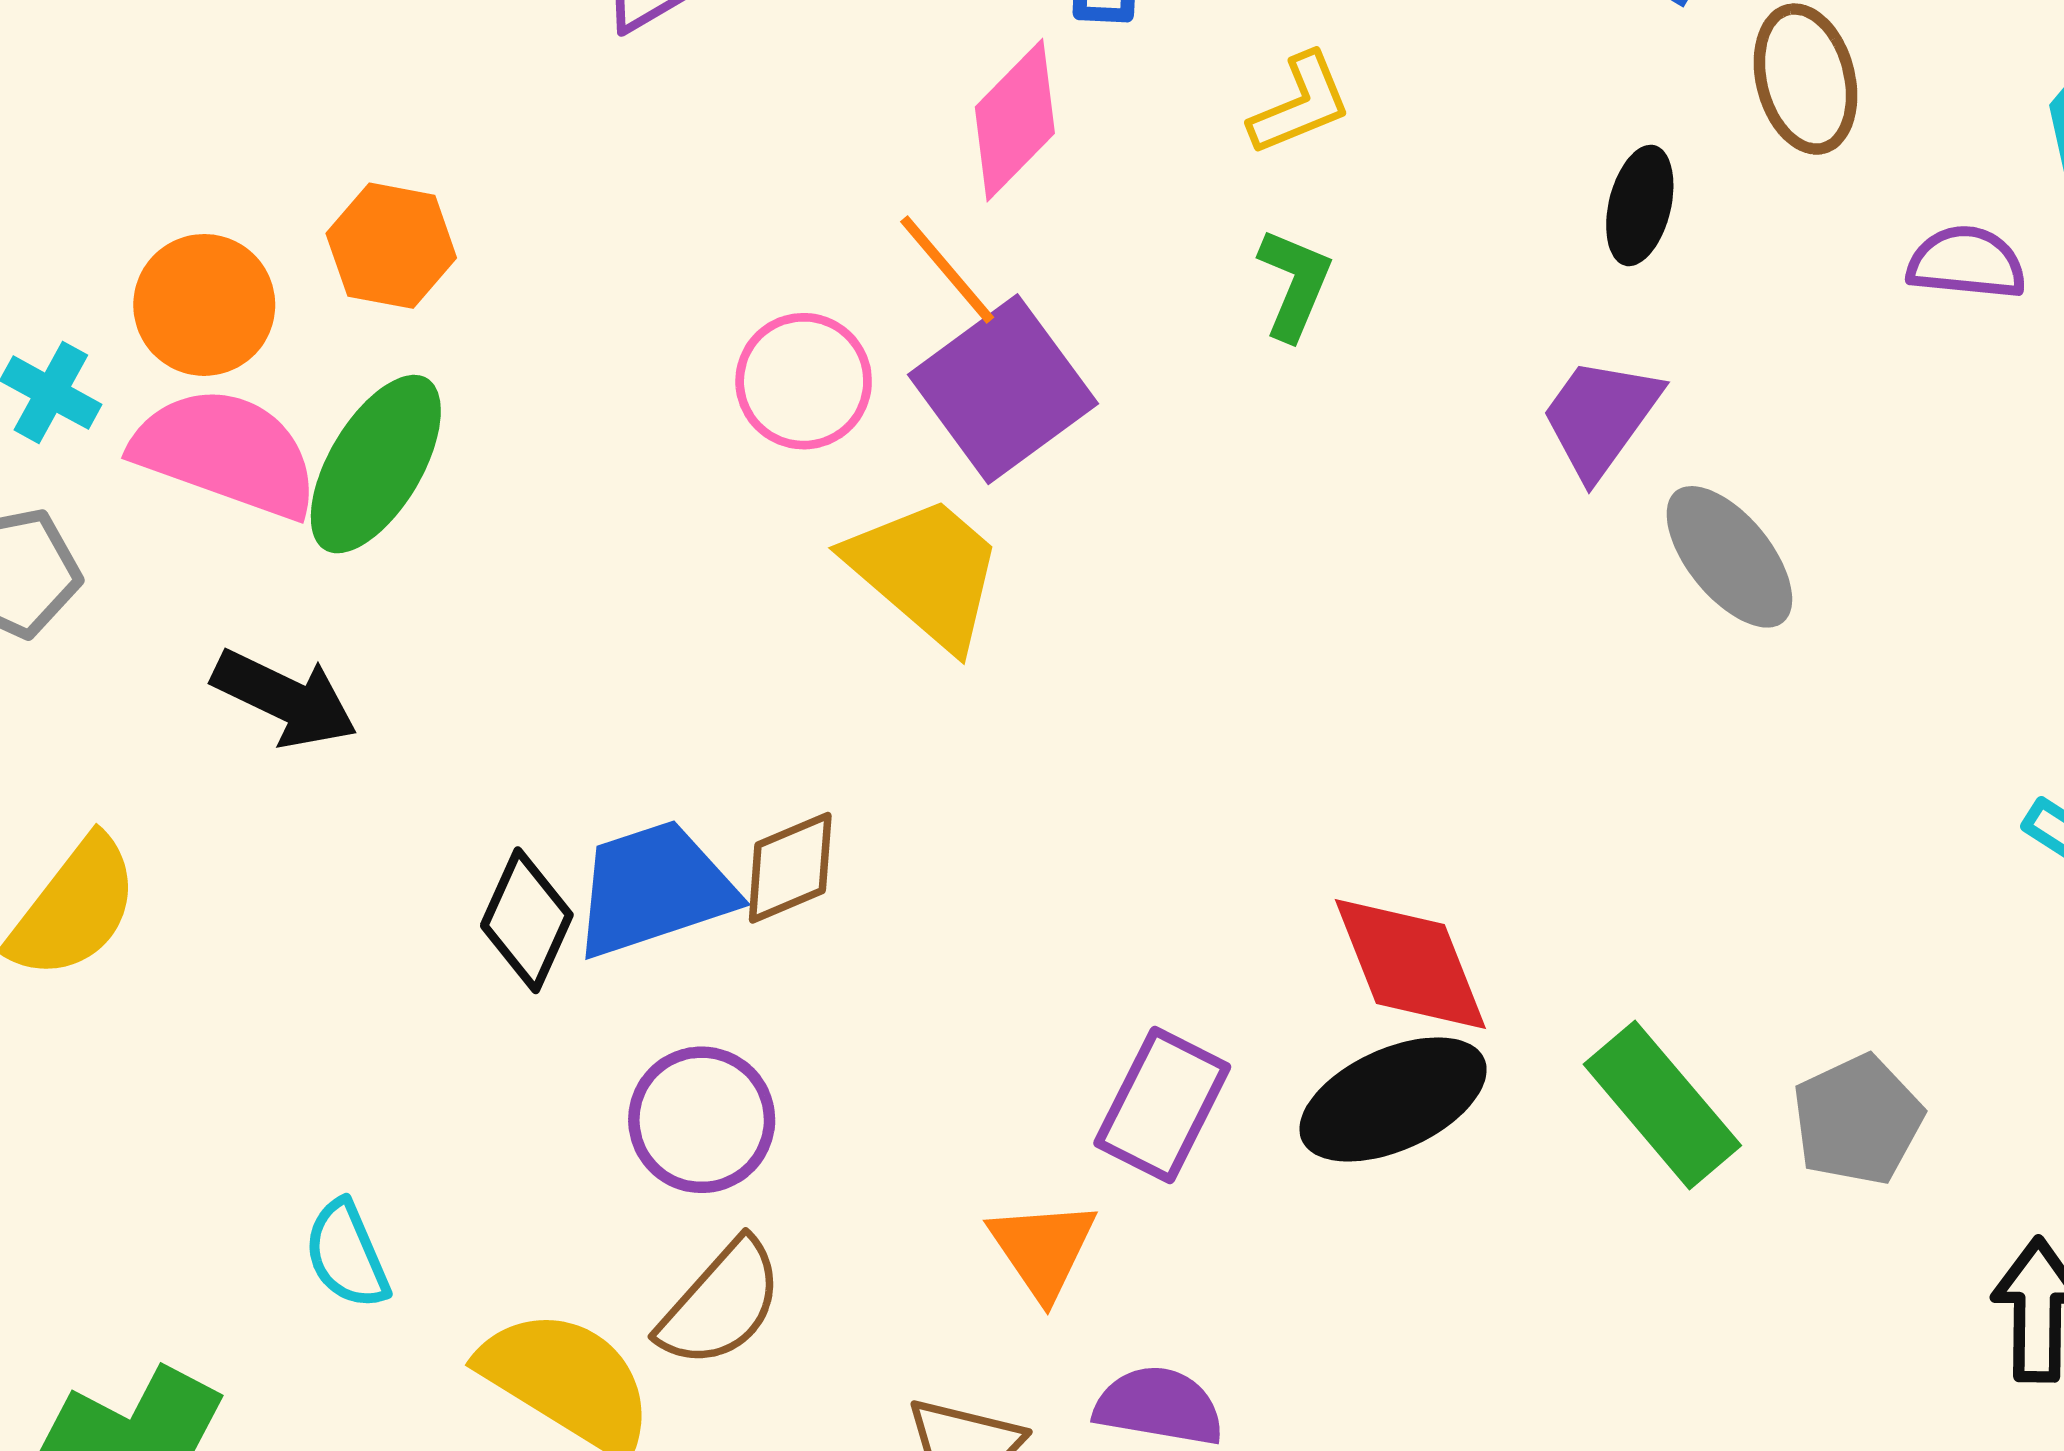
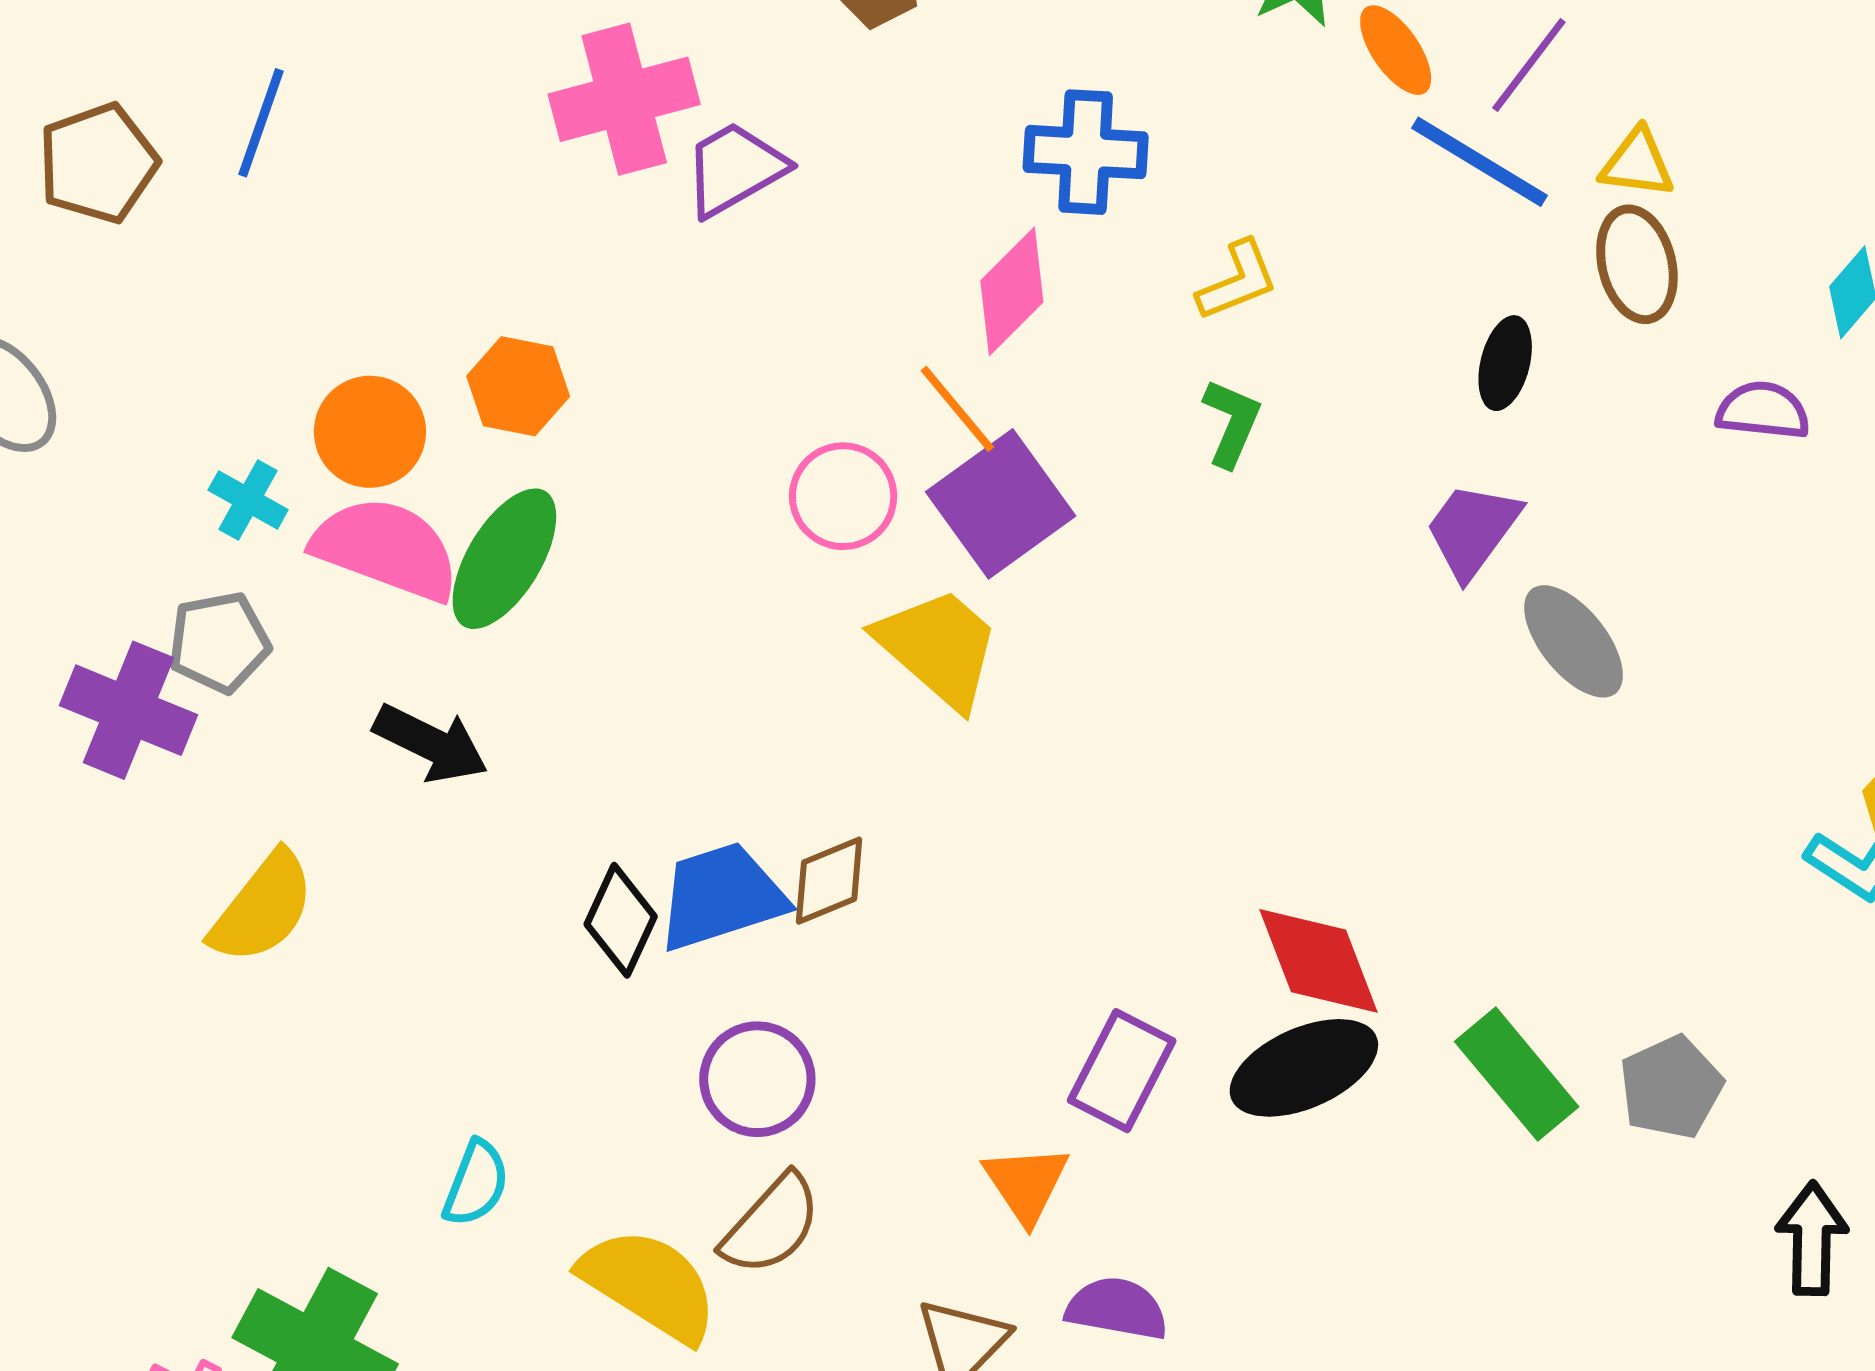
cyan semicircle: (347, 1255) -> (476, 1183), turned -136

